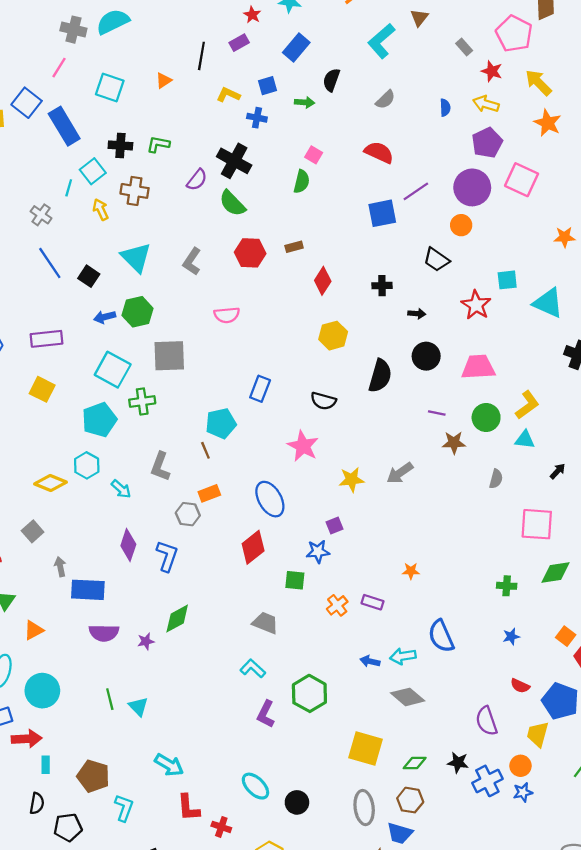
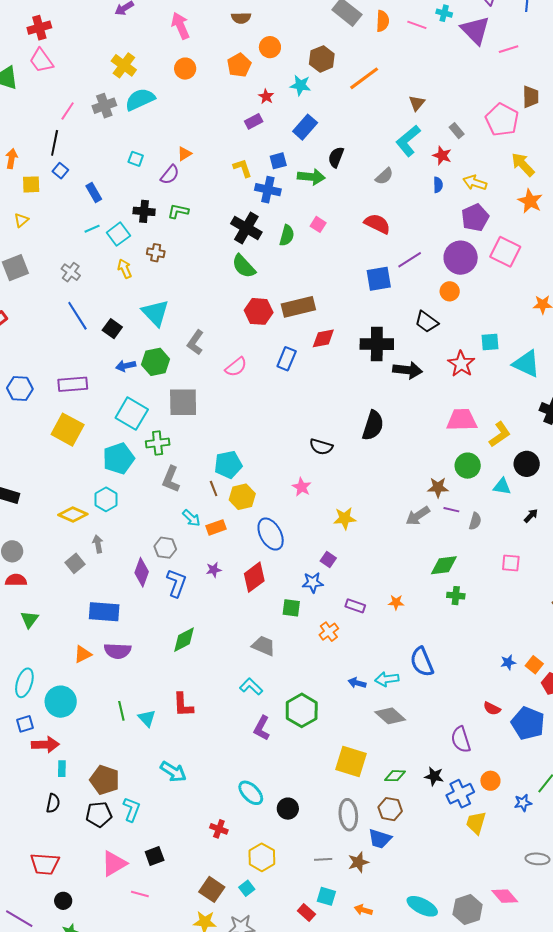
gray cross: (73, 30) -> (104, 106), turned -35
cyan L-shape: (381, 41) -> (408, 141), moved
black line: (201, 56) -> (55, 143), moved
pink line: (59, 68) -> (68, 111), moved
red star: (492, 71) -> (442, 156), moved
cyan square: (110, 87) -> (136, 159), size x0.6
yellow L-shape: (228, 95) -> (243, 168), turned 45
green arrow: (305, 102) -> (311, 177), size x1.5
blue square: (27, 103) -> (60, 171), size x0.6
blue cross: (257, 118) -> (268, 190), size x1.4
blue rectangle: (64, 126) -> (94, 192), size x0.6
purple semicircle: (197, 180) -> (170, 175), moved
green semicircle: (302, 182) -> (287, 235), moved
cyan line: (69, 188) -> (92, 229), moved, turned 49
brown cross: (135, 191) -> (156, 253), size x0.7
brown rectangle: (294, 247) -> (298, 307), size x2.0
gray L-shape: (192, 261) -> (195, 342), moved
red diamond: (323, 281) -> (323, 338), turned 45
black cross: (382, 286) -> (377, 344), size x1.8
black arrow: (417, 314) -> (408, 370), size x1.8
pink semicircle: (227, 315) -> (236, 367), turned -35
yellow hexagon: (333, 336) -> (242, 497), moved
black circle: (426, 356) -> (527, 464), moved
yellow square: (42, 389) -> (68, 430), size x1.4
blue rectangle: (260, 389) -> (287, 359), moved
yellow L-shape: (527, 405) -> (500, 434), moved
purple line: (437, 413) -> (451, 510), moved
pink star: (303, 446) -> (302, 487), size x0.7
gray L-shape: (160, 467) -> (171, 479), moved
gray arrow: (400, 473) -> (418, 516), moved
cyan arrow: (121, 489) -> (191, 518), moved
gray hexagon: (188, 514) -> (165, 548), moved
pink square: (537, 524) -> (511, 563), size x0.6
purple square: (335, 526) -> (328, 559), turned -35
gray square: (33, 531) -> (75, 563), moved
gray arrow: (60, 567) -> (98, 544), moved
green diamond: (556, 573) -> (444, 565), moved
green cross: (507, 586) -> (456, 596), moved
purple rectangle: (372, 602) -> (355, 606), moved
orange triangle: (34, 630) -> (83, 654), moved
blue star: (511, 637) -> (508, 662), moved
purple star: (146, 641) -> (214, 570), moved
yellow trapezoid: (538, 734) -> (476, 823), moved
blue star: (523, 792) -> (523, 803), moved
red L-shape: (188, 808) -> (183, 705), moved
black pentagon: (68, 827) -> (99, 814), moved

